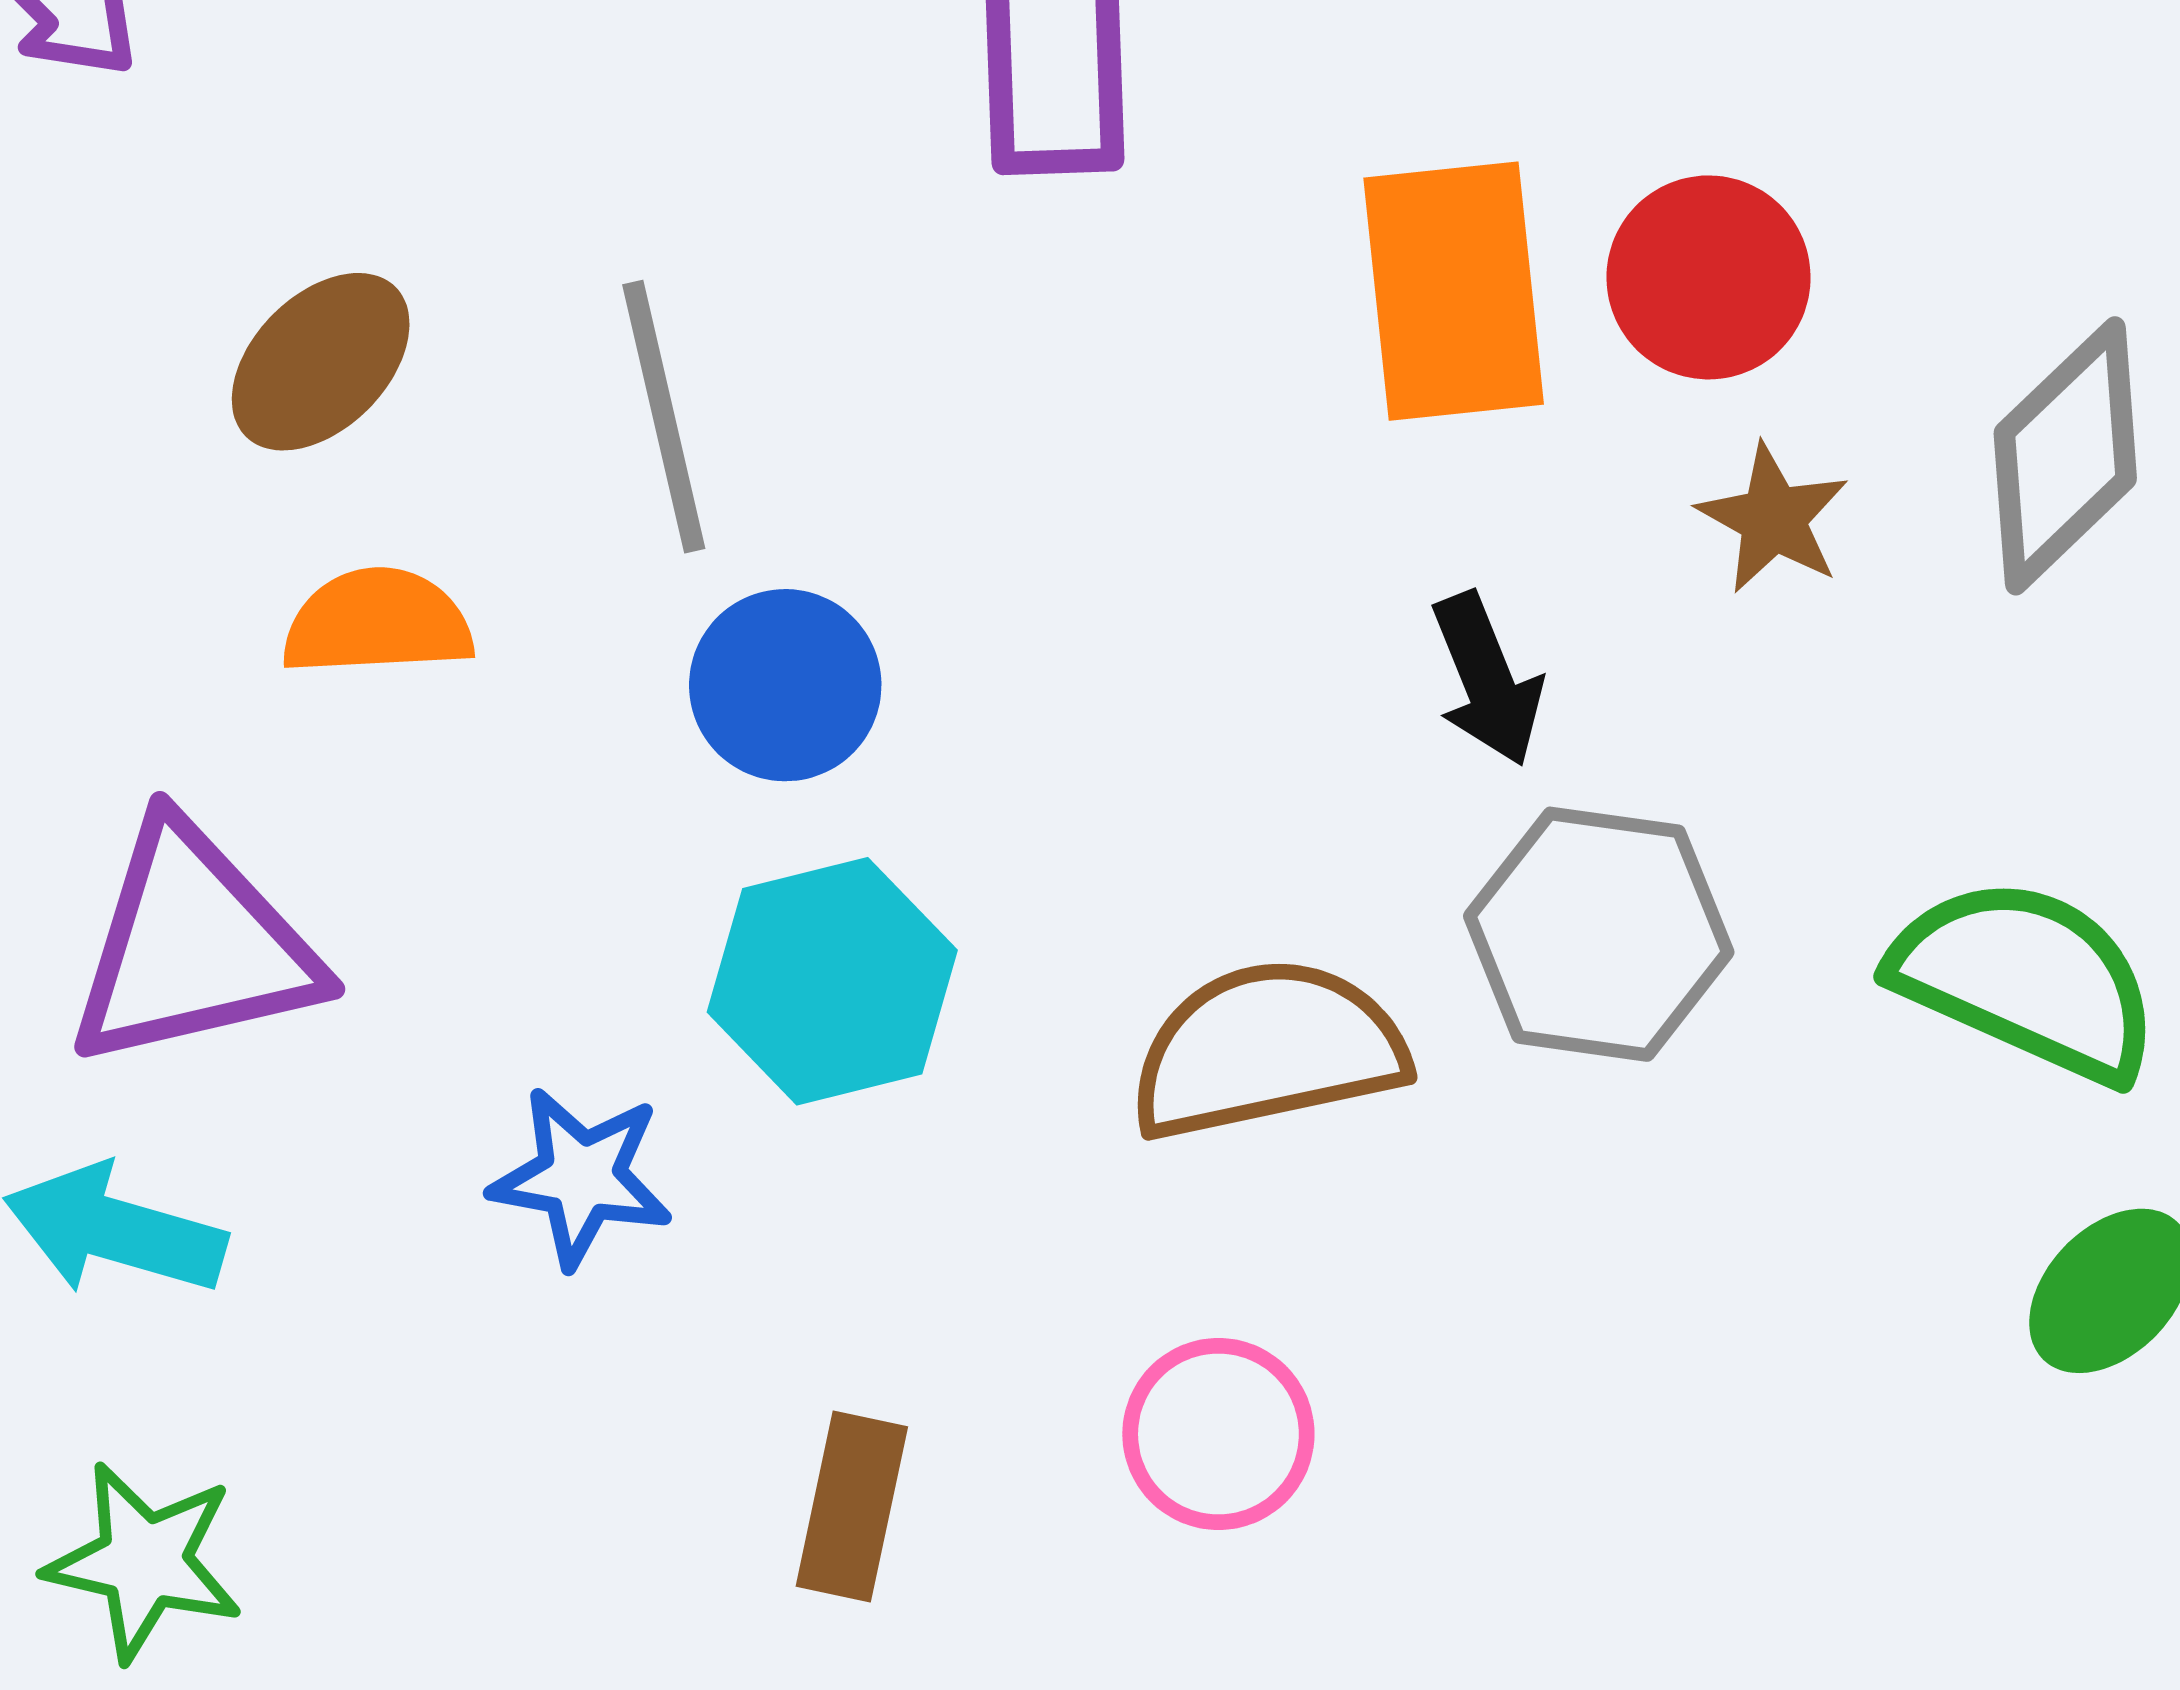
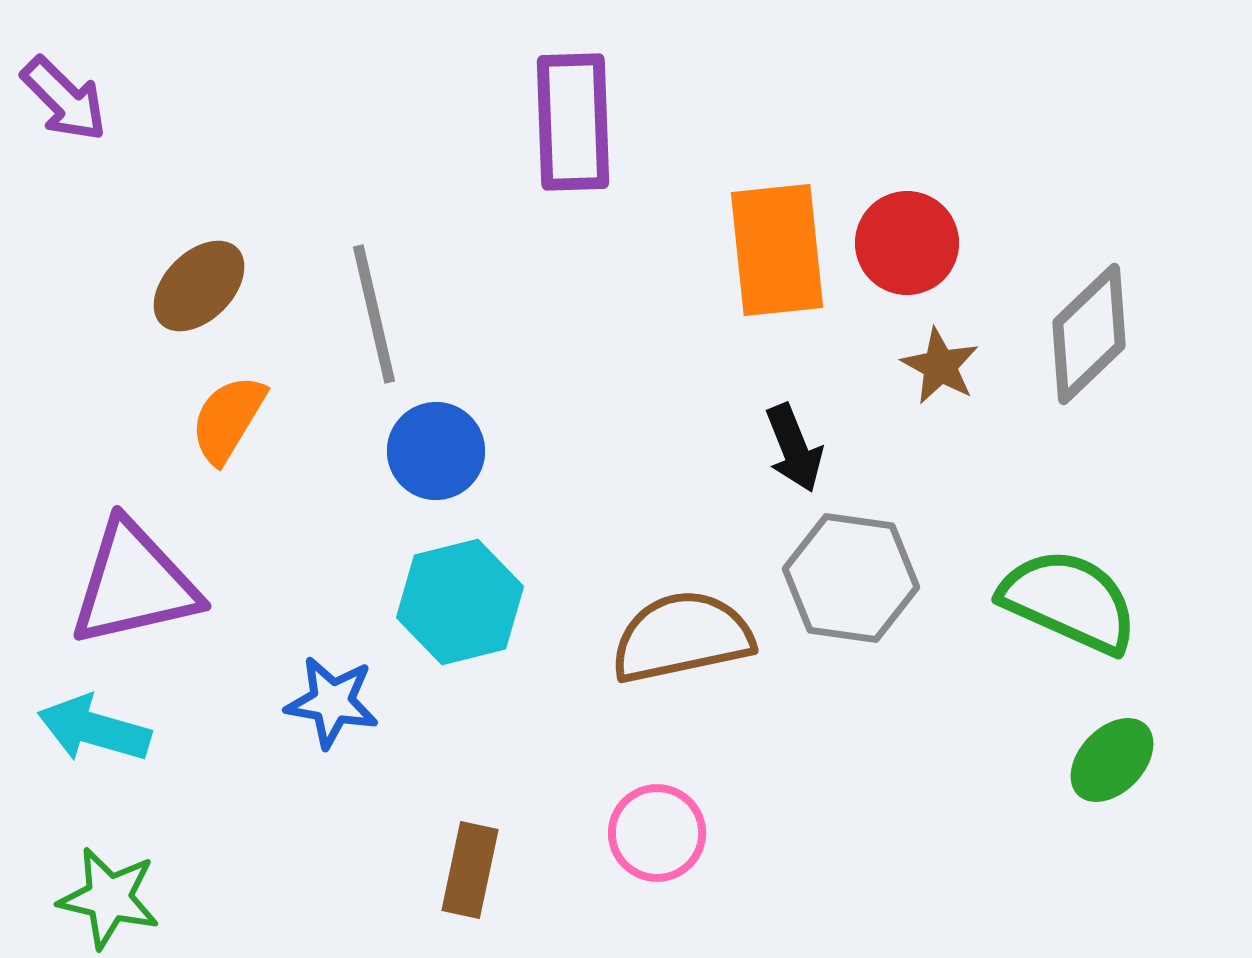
orange semicircle: (377, 622) -> (228, 419), turned -56

